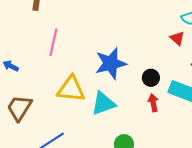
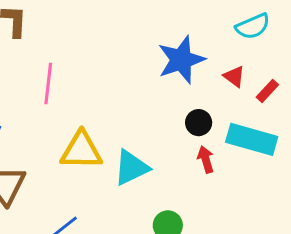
red triangle: (177, 38) -> (234, 77), moved
blue star: (111, 63) -> (181, 60), moved

